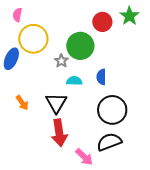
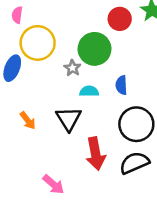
red arrow: (59, 133) -> (95, 154), moved
pink arrow: (84, 157) -> (53, 184), moved

